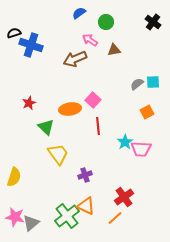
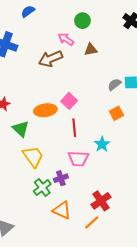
blue semicircle: (79, 13) -> (28, 11), moved
orange square: (147, 112) -> (116, 113), moved
pink trapezoid: (141, 149) -> (78, 159), moved
green cross: (67, 216) -> (42, 187), moved, size x0.7

